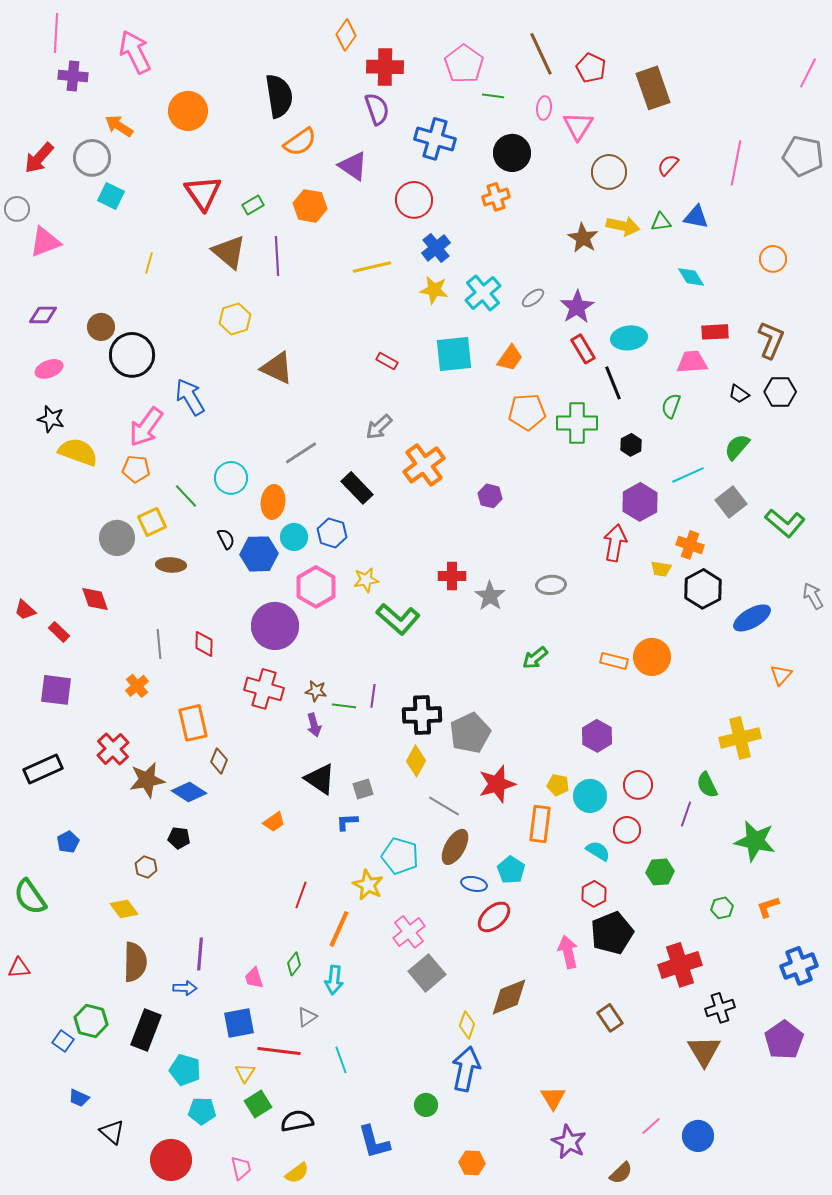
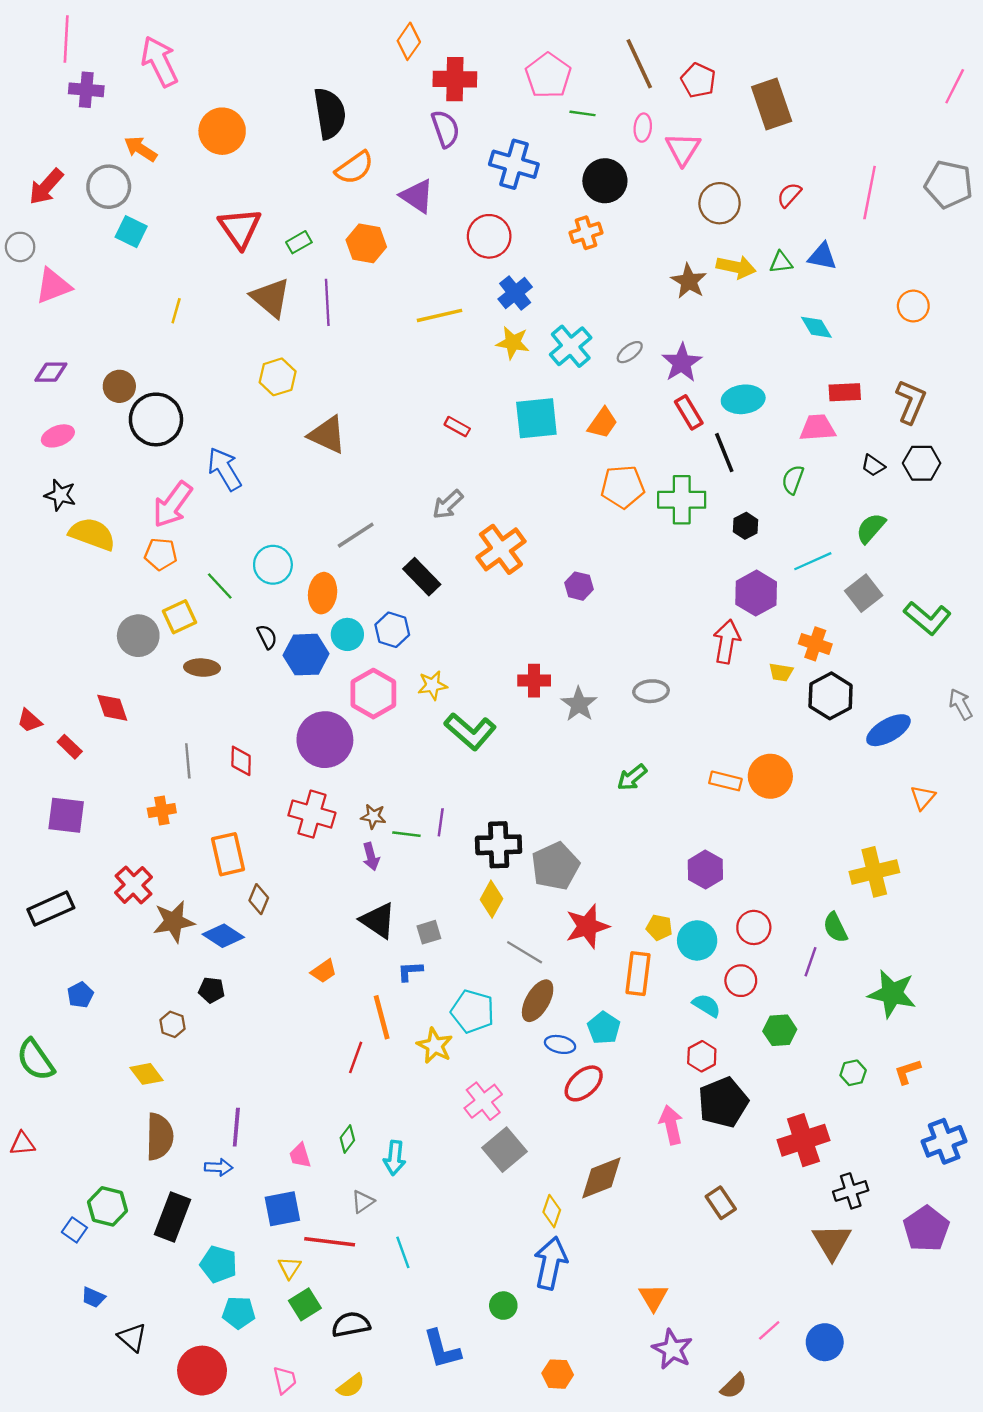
orange cross: (137, 686) -> (162, 811), turned 30
orange line: (339, 929) -> (382, 1017), moved, turned -39

